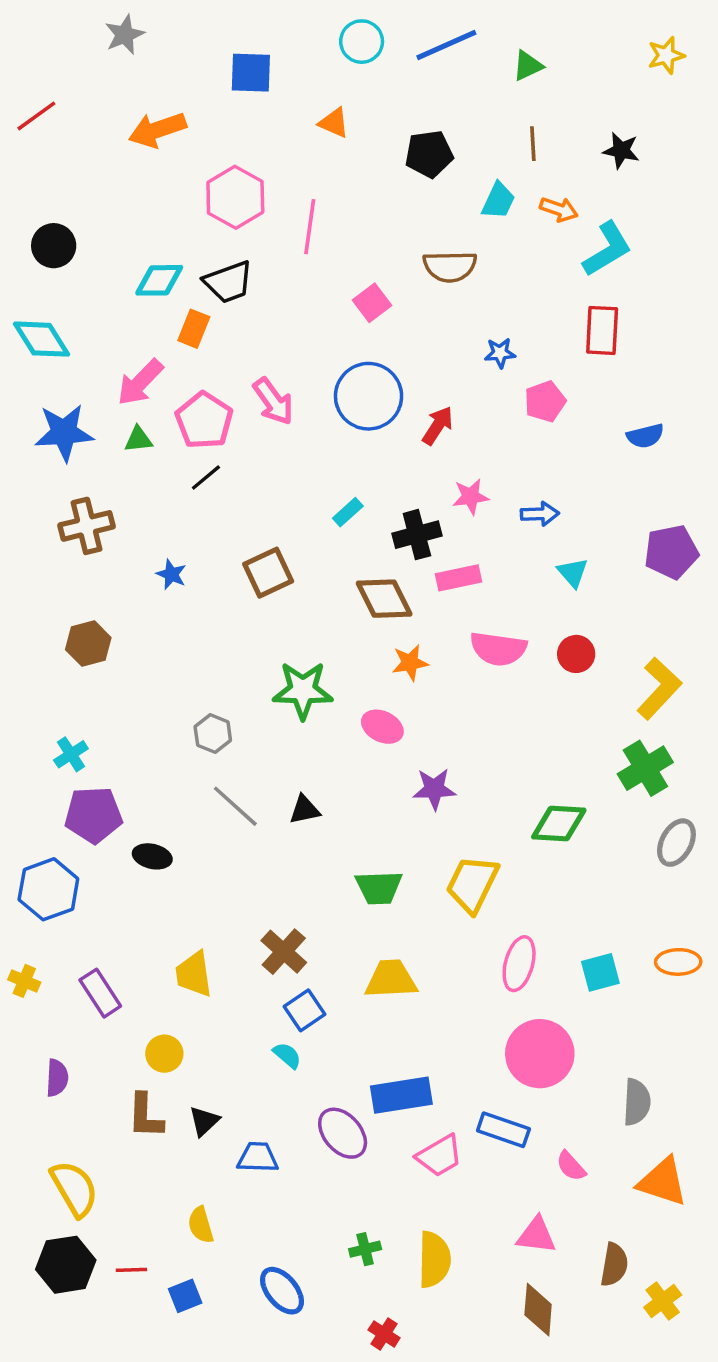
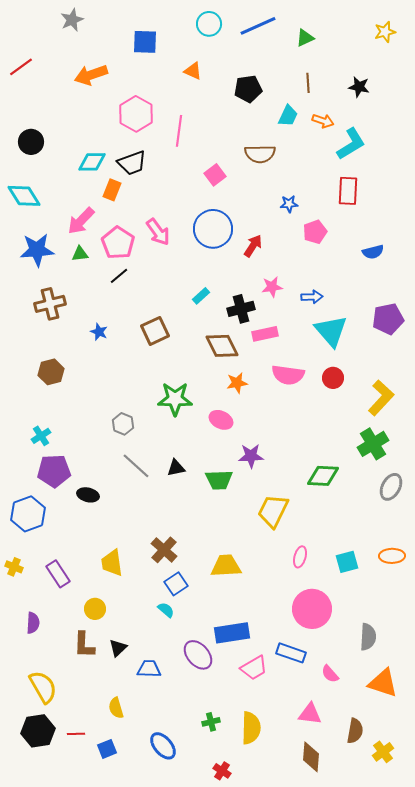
cyan triangle: (573, 573) -> (331, 331), size x1.8
green trapezoid: (379, 888) -> (219, 480), moved
pink ellipse: (519, 964) -> (300, 557), size x0.7

